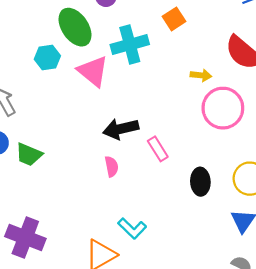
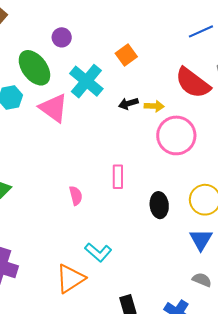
cyan cross: (130, 44) -> (86, 81), turned -32
black arrow: (121, 129) -> (128, 103), moved, size x0.6
pink rectangle: (158, 149) -> (118, 177), turned 35

